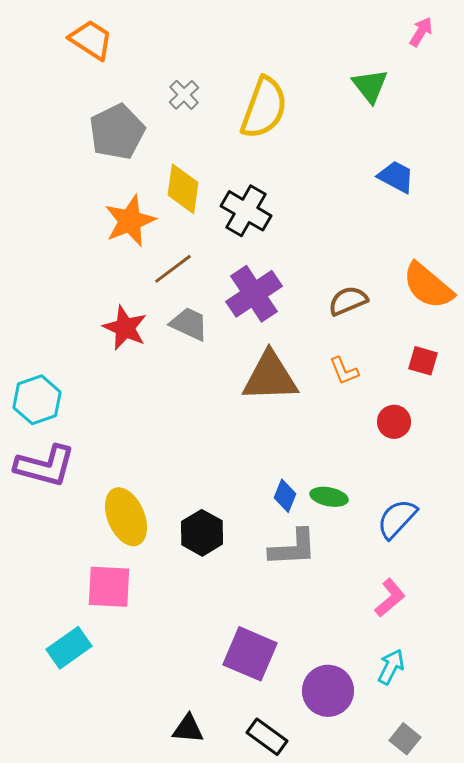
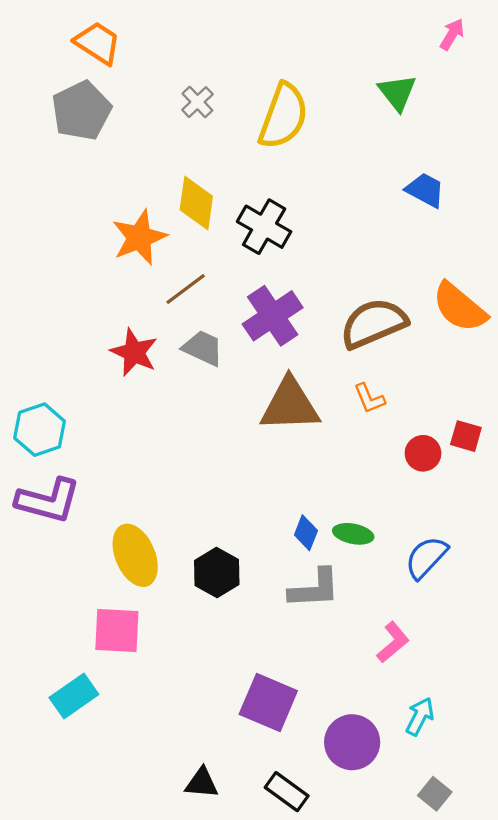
gray pentagon: (117, 132) -> (81, 111), moved
brown semicircle: (348, 301) -> (374, 323), size x1.6
red square: (423, 361) -> (466, 436), moved
pink L-shape: (390, 598) -> (393, 642), moved

